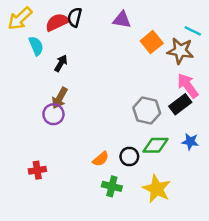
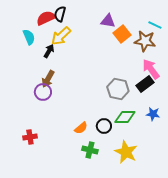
yellow arrow: (20, 18) -> (61, 36), moved
purple triangle: (122, 20) -> (108, 21), moved

